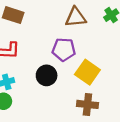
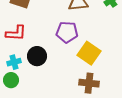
black circle: (47, 75) -> (37, 56), moved

